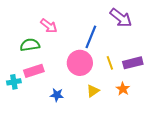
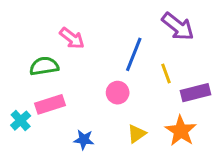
pink circle: (80, 63) -> (118, 93), size x0.6
yellow line: (110, 63) -> (166, 73), moved
cyan cross: (14, 82) -> (21, 121), turned -32
orange star: (123, 89) -> (181, 131), size x1.5

